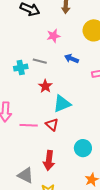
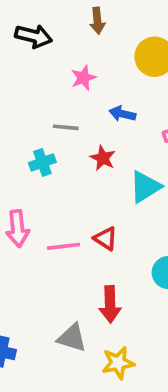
cyan cross: (21, 68) -> (42, 162), moved
red star: (45, 86) -> (103, 158), moved
cyan triangle: (62, 104) -> (145, 187), moved

